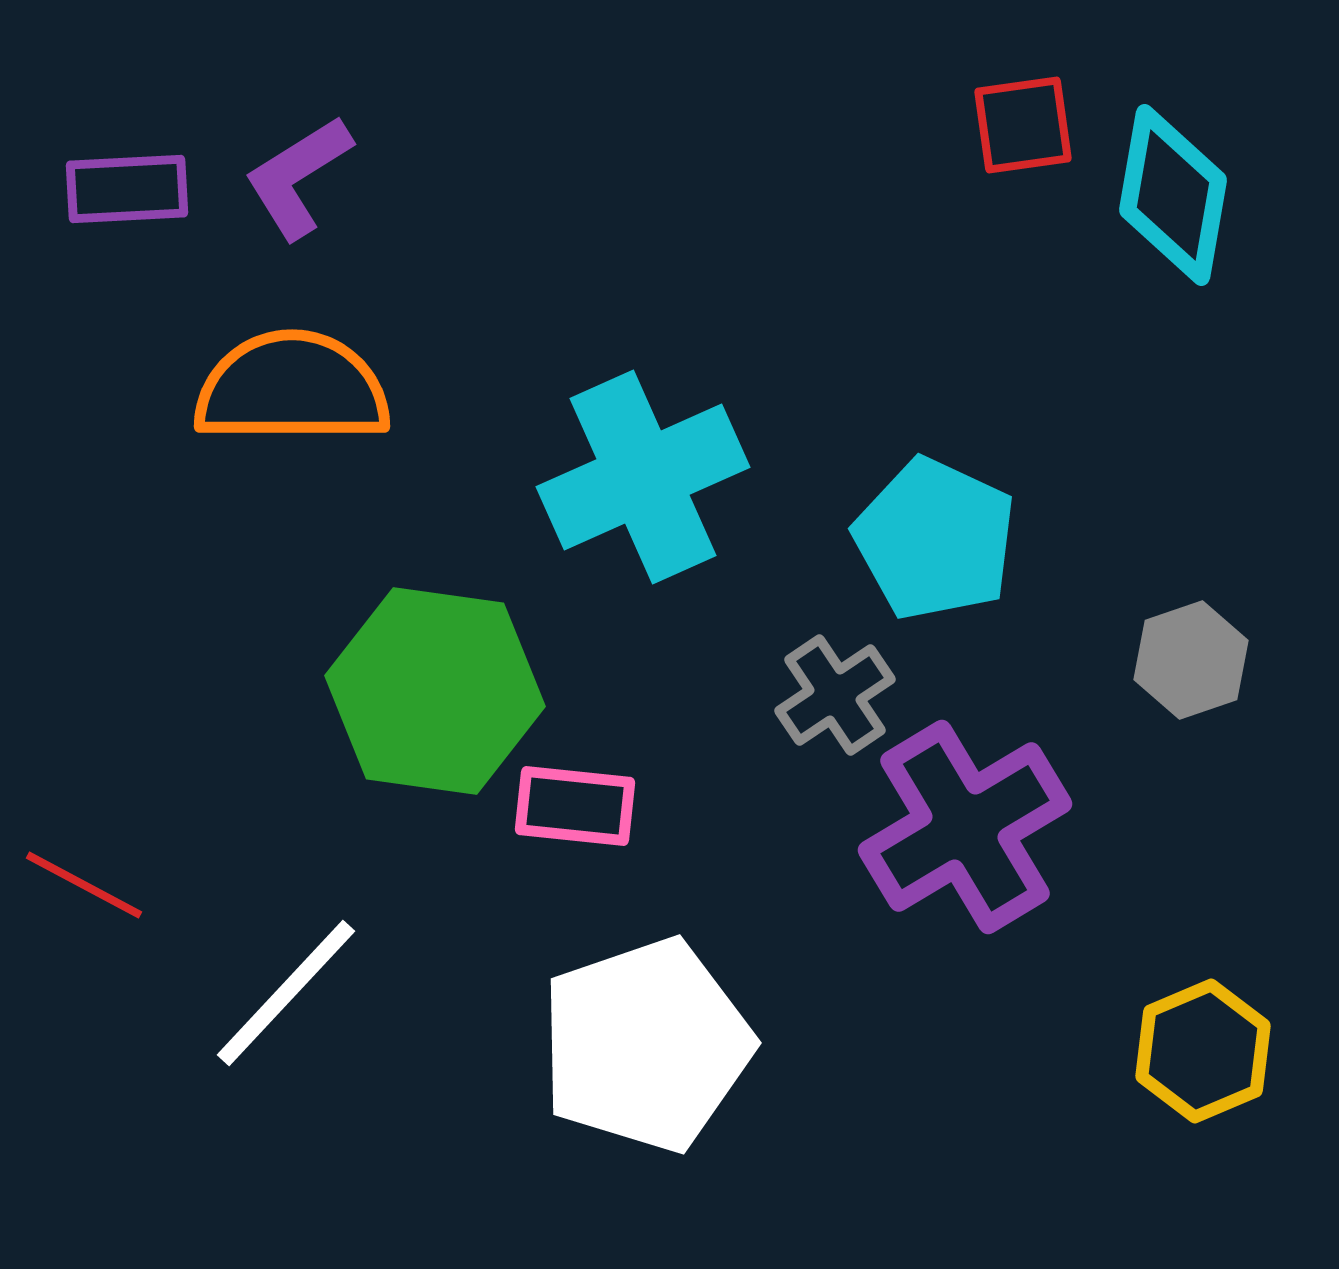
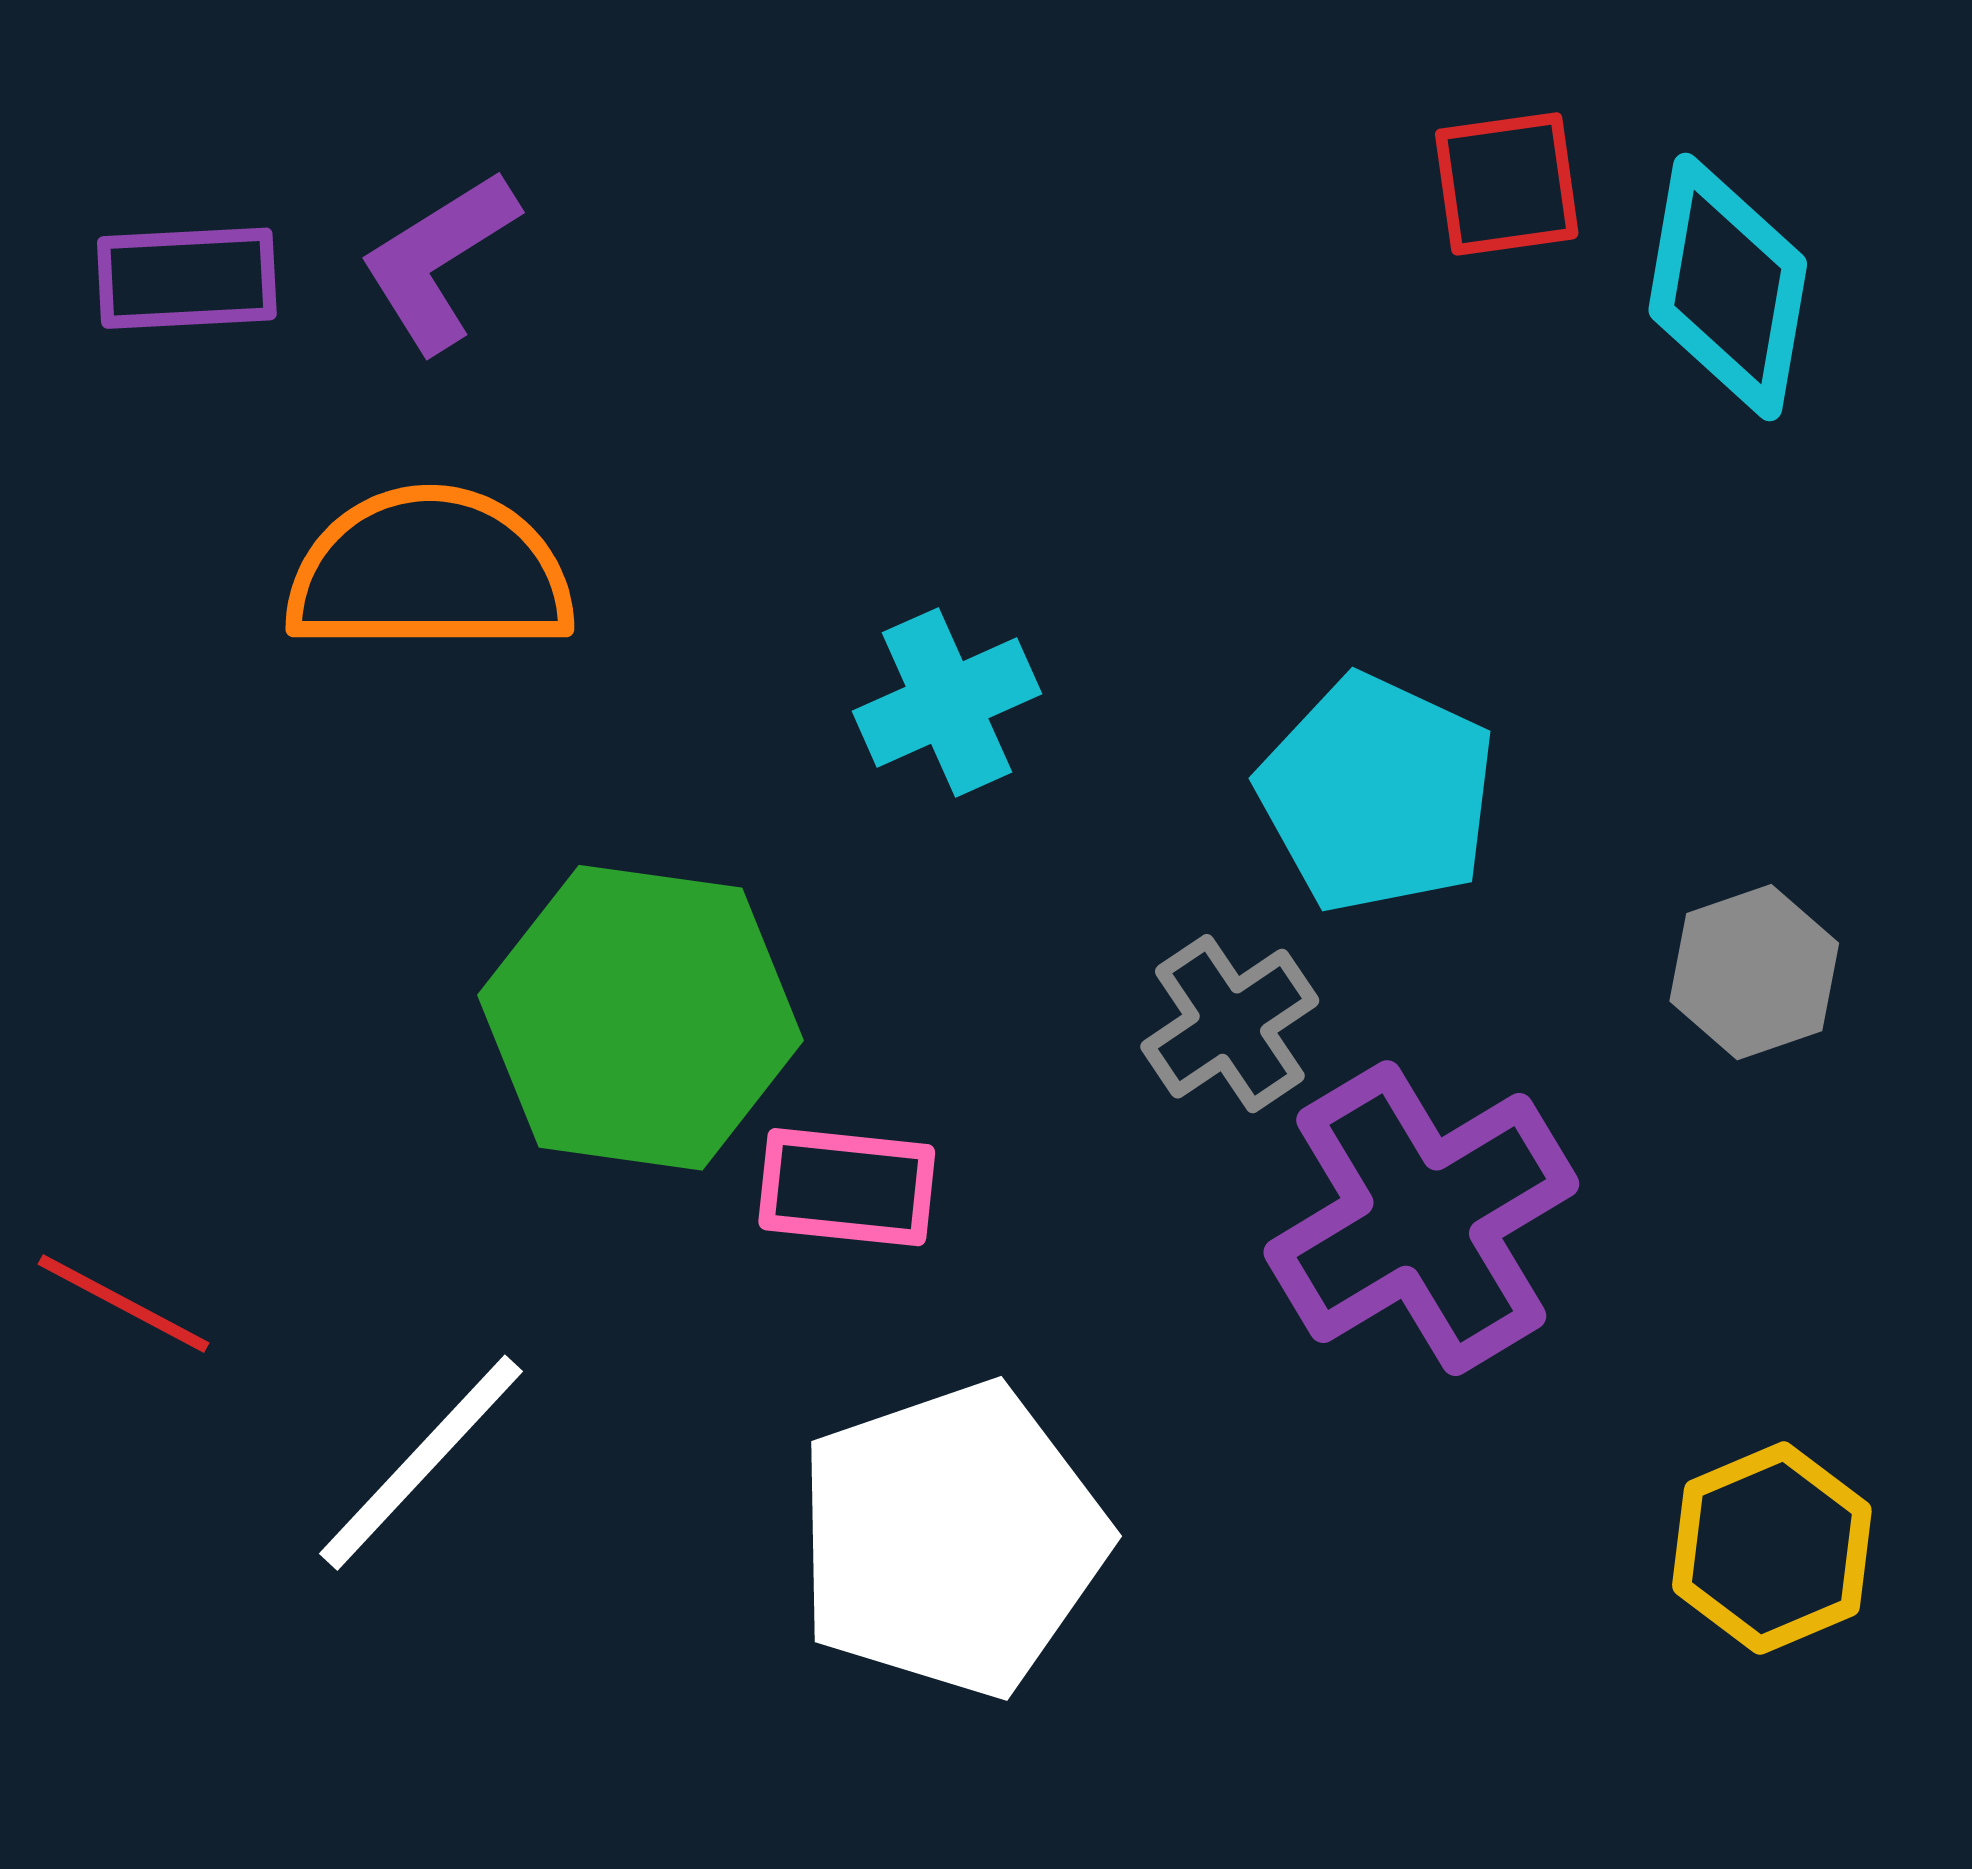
cyan cross: (643, 477) -> (947, 702), size x0.6

